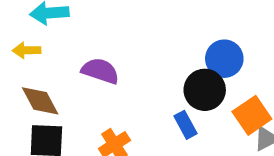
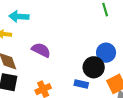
blue rectangle: (186, 125) -> (81, 84), turned -56

